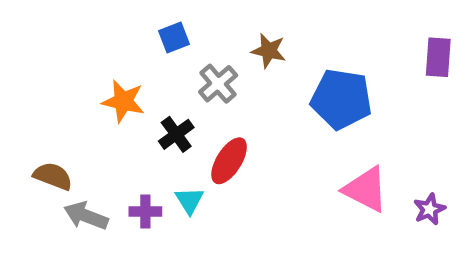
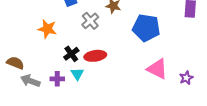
black cross: (176, 134) -> (71, 54), moved
red ellipse: (229, 161) -> (95, 56), turned 50

